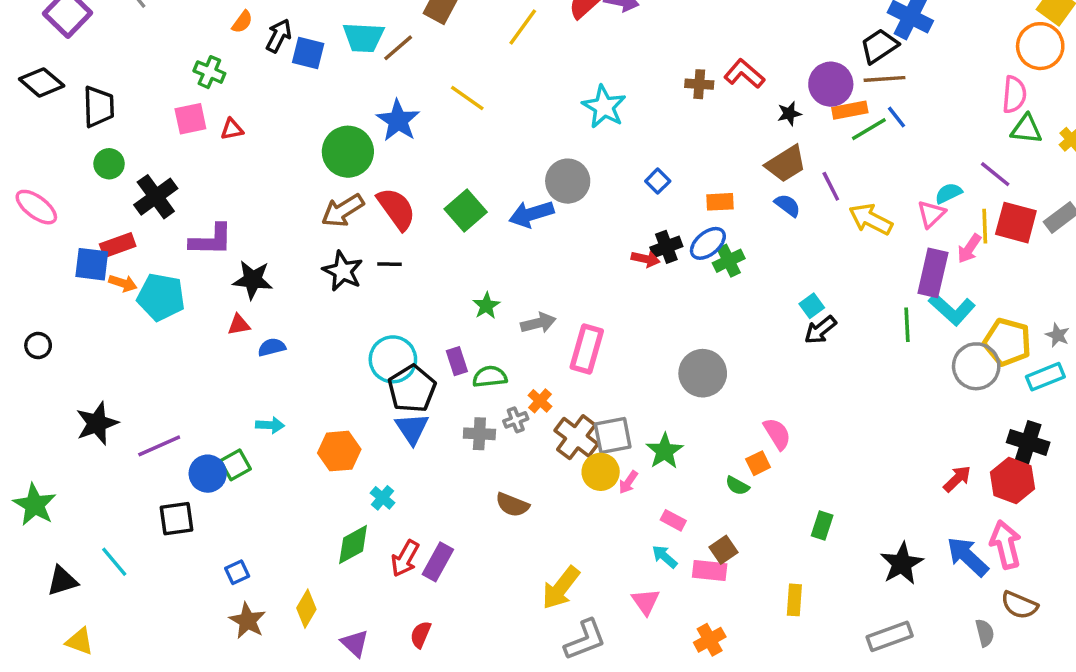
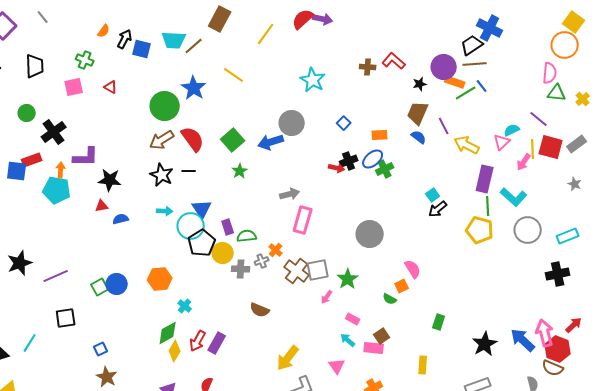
black trapezoid: (99, 107) -> (35, 66), moved
orange rectangle: (850, 110) -> (455, 82), turned 30
red triangle: (232, 129) -> (111, 87), moved, turned 40
brown trapezoid: (786, 164) -> (418, 113), turned 145
purple rectangle: (933, 273) -> (485, 179), moved
orange arrow: (123, 283) -> (61, 170), moved, turned -105
green star: (486, 306) -> (240, 171), moved
gray arrow: (538, 323) -> (290, 194), moved
gray star: (1058, 335) -> (575, 184), moved
yellow pentagon: (1007, 342) -> (480, 230), moved
cyan arrow: (270, 425) -> (165, 211), moved
blue triangle: (412, 429) -> (202, 209), moved
black cross: (1028, 442) -> (558, 274), turned -30
yellow circle: (601, 472) -> (223, 253), moved
blue circle: (208, 474) -> (117, 284), moved
red arrow: (957, 479) -> (574, 325), moved
red hexagon: (1013, 481) -> (558, 349), moved
cyan line: (114, 562) -> (30, 343), turned 72
yellow diamond: (306, 609) -> (175, 351), moved

